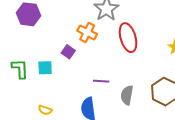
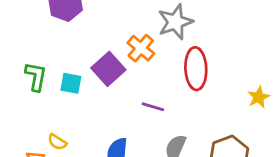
purple square: (68, 52) -> (108, 69), size x1.6
purple line: (101, 81) -> (153, 107), moved

